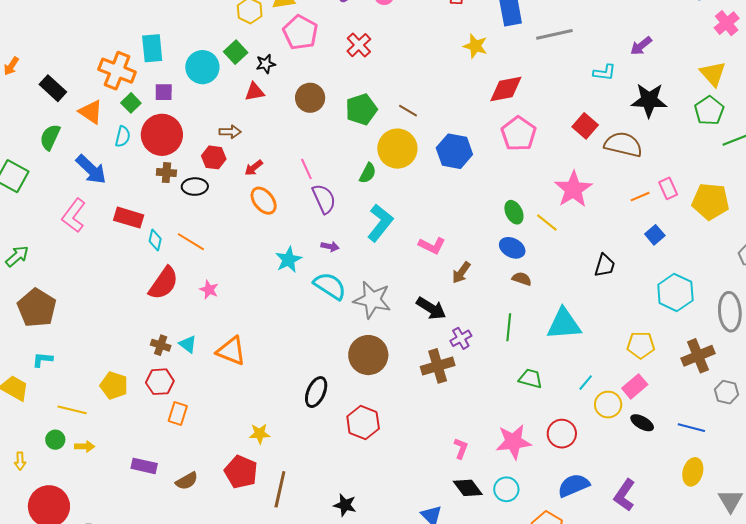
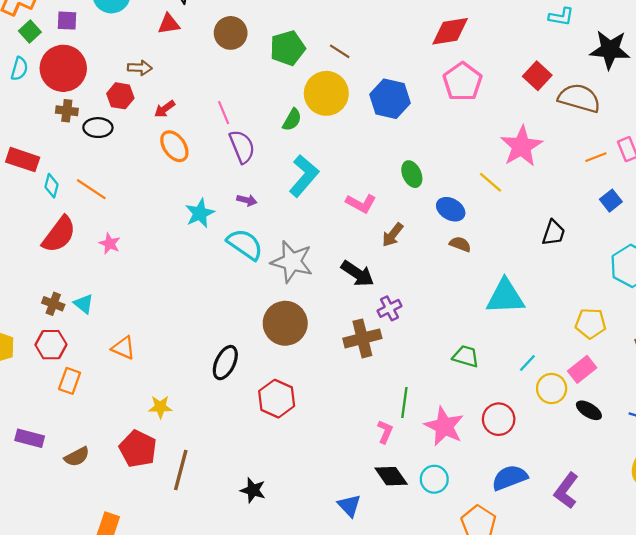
green ellipse: (514, 212) -> (412, 174), moved
green line: (509, 327) -> (404, 403), moved
orange triangle: (231, 351) -> (123, 348), moved, size x0.7
pink star: (513, 442) -> (444, 426), turned 30

